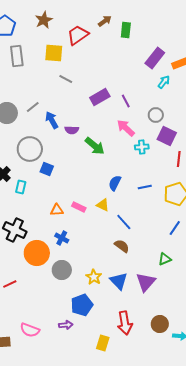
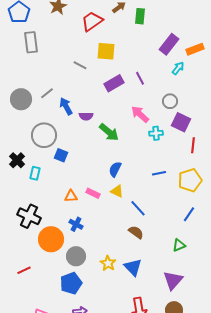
yellow square: (54, 53) -> (106, 51), moved
purple line: (126, 101) -> (140, 78), moved
blue semicircle: (115, 183) -> (115, 169), moved
purple triangle: (146, 282) -> (173, 280), moved
blue pentagon: (82, 305) -> (71, 283), moved

